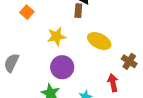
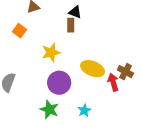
yellow ellipse: (99, 41) -> (93, 69), moved
red arrow: (113, 83) -> (113, 82), moved

